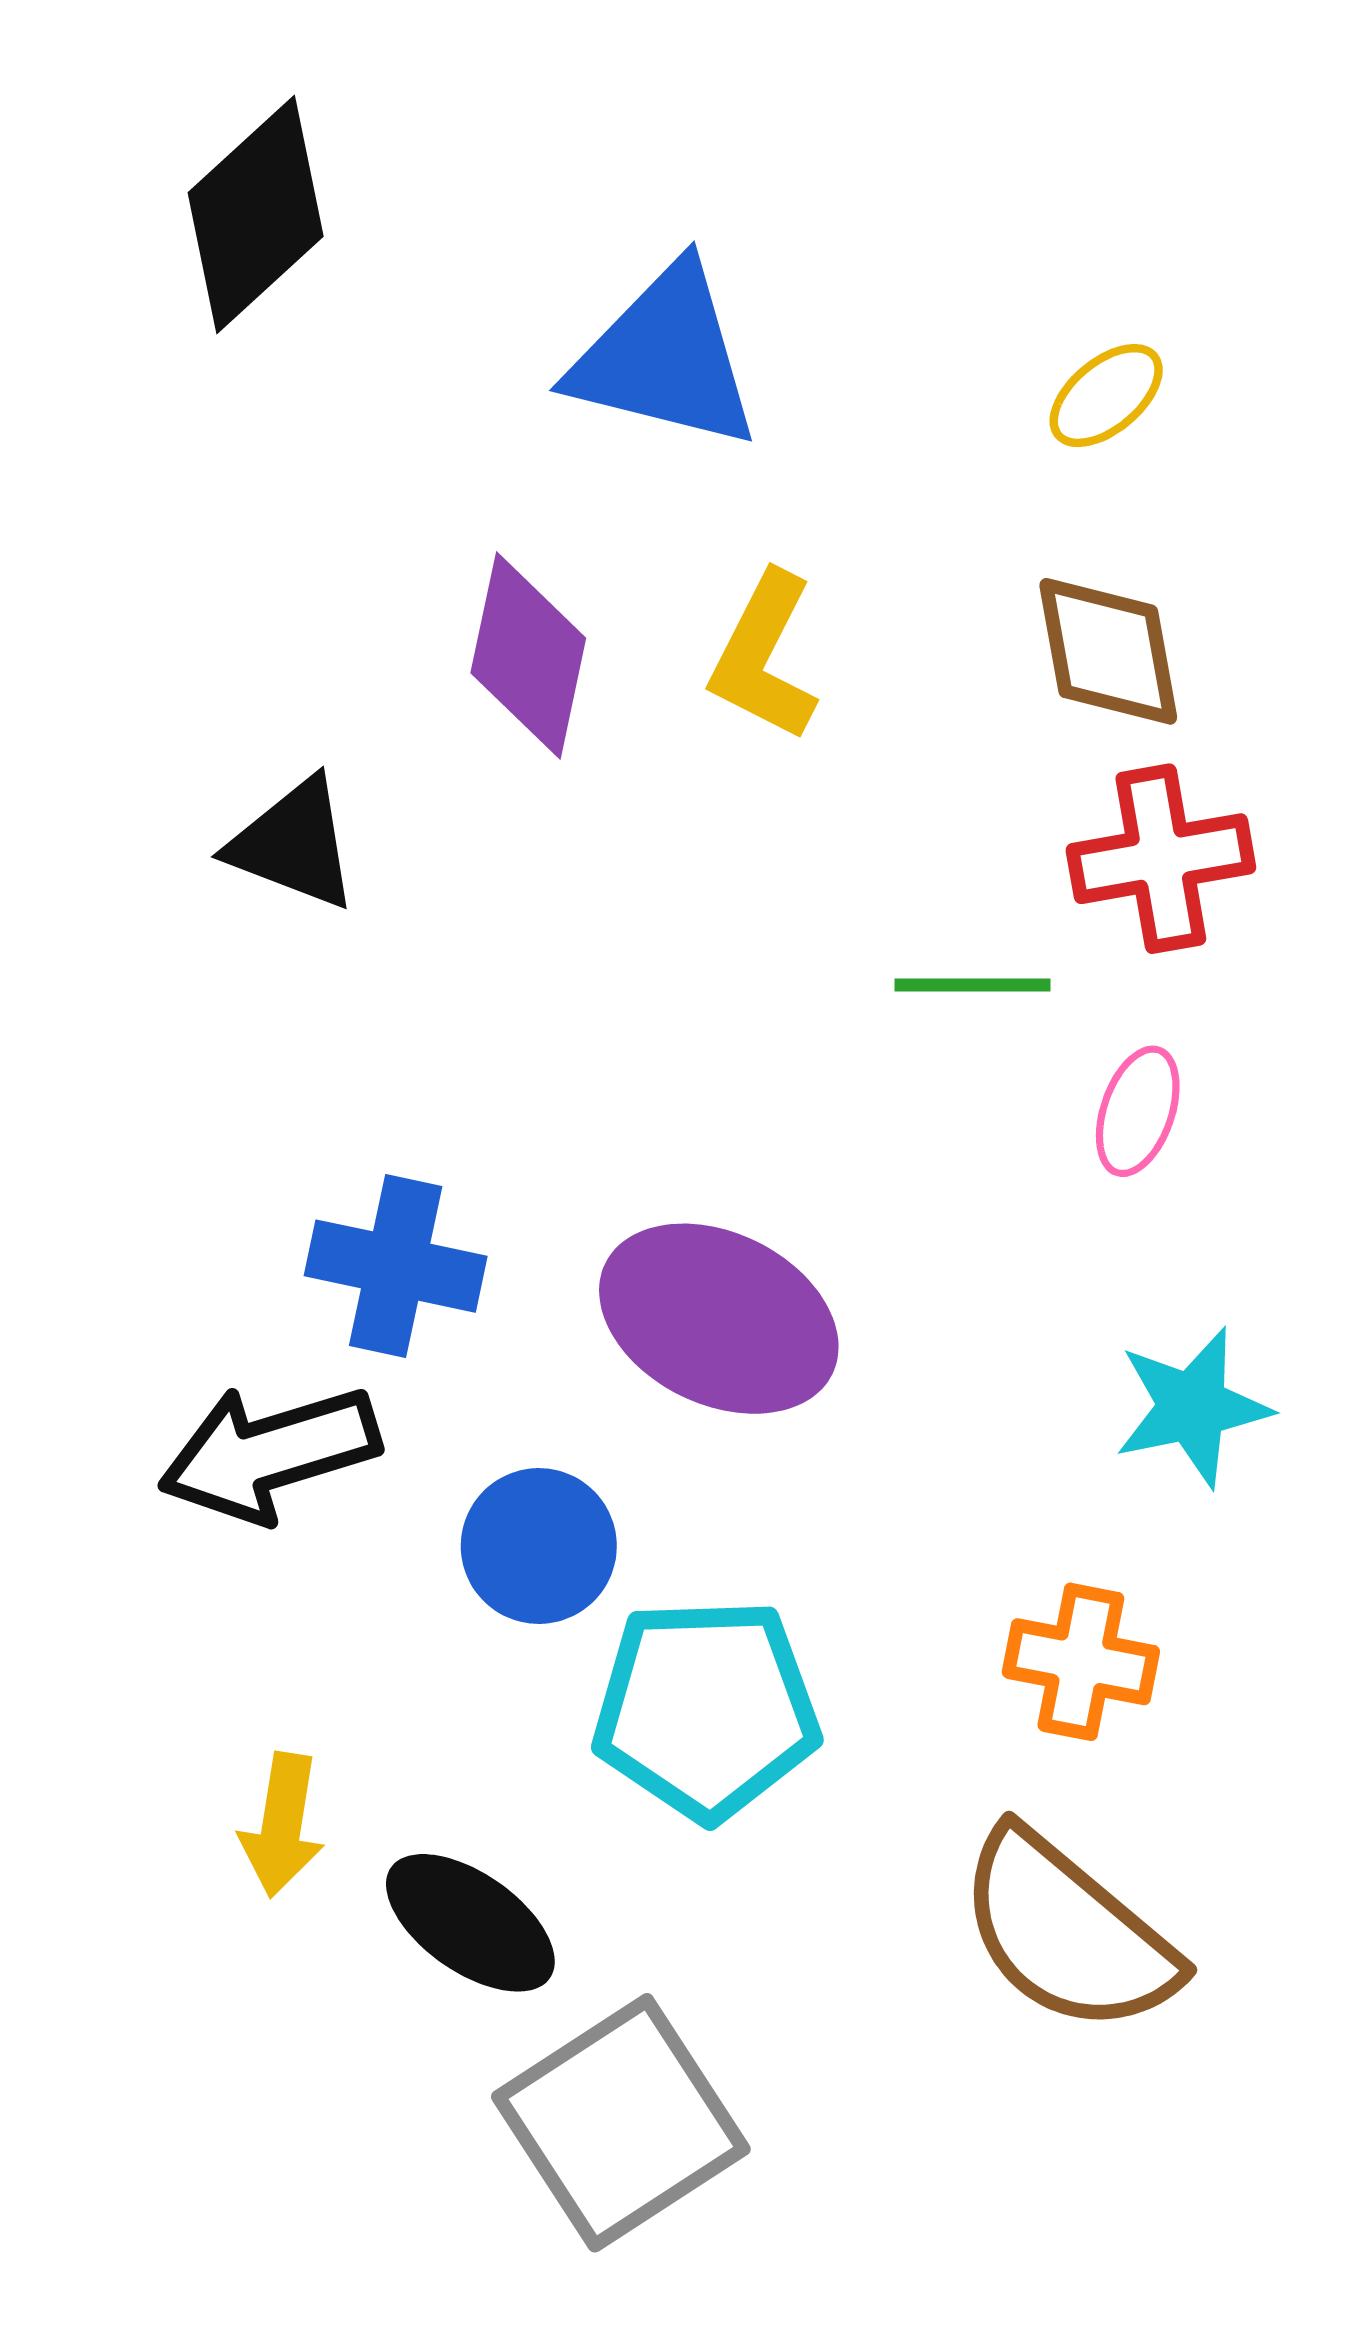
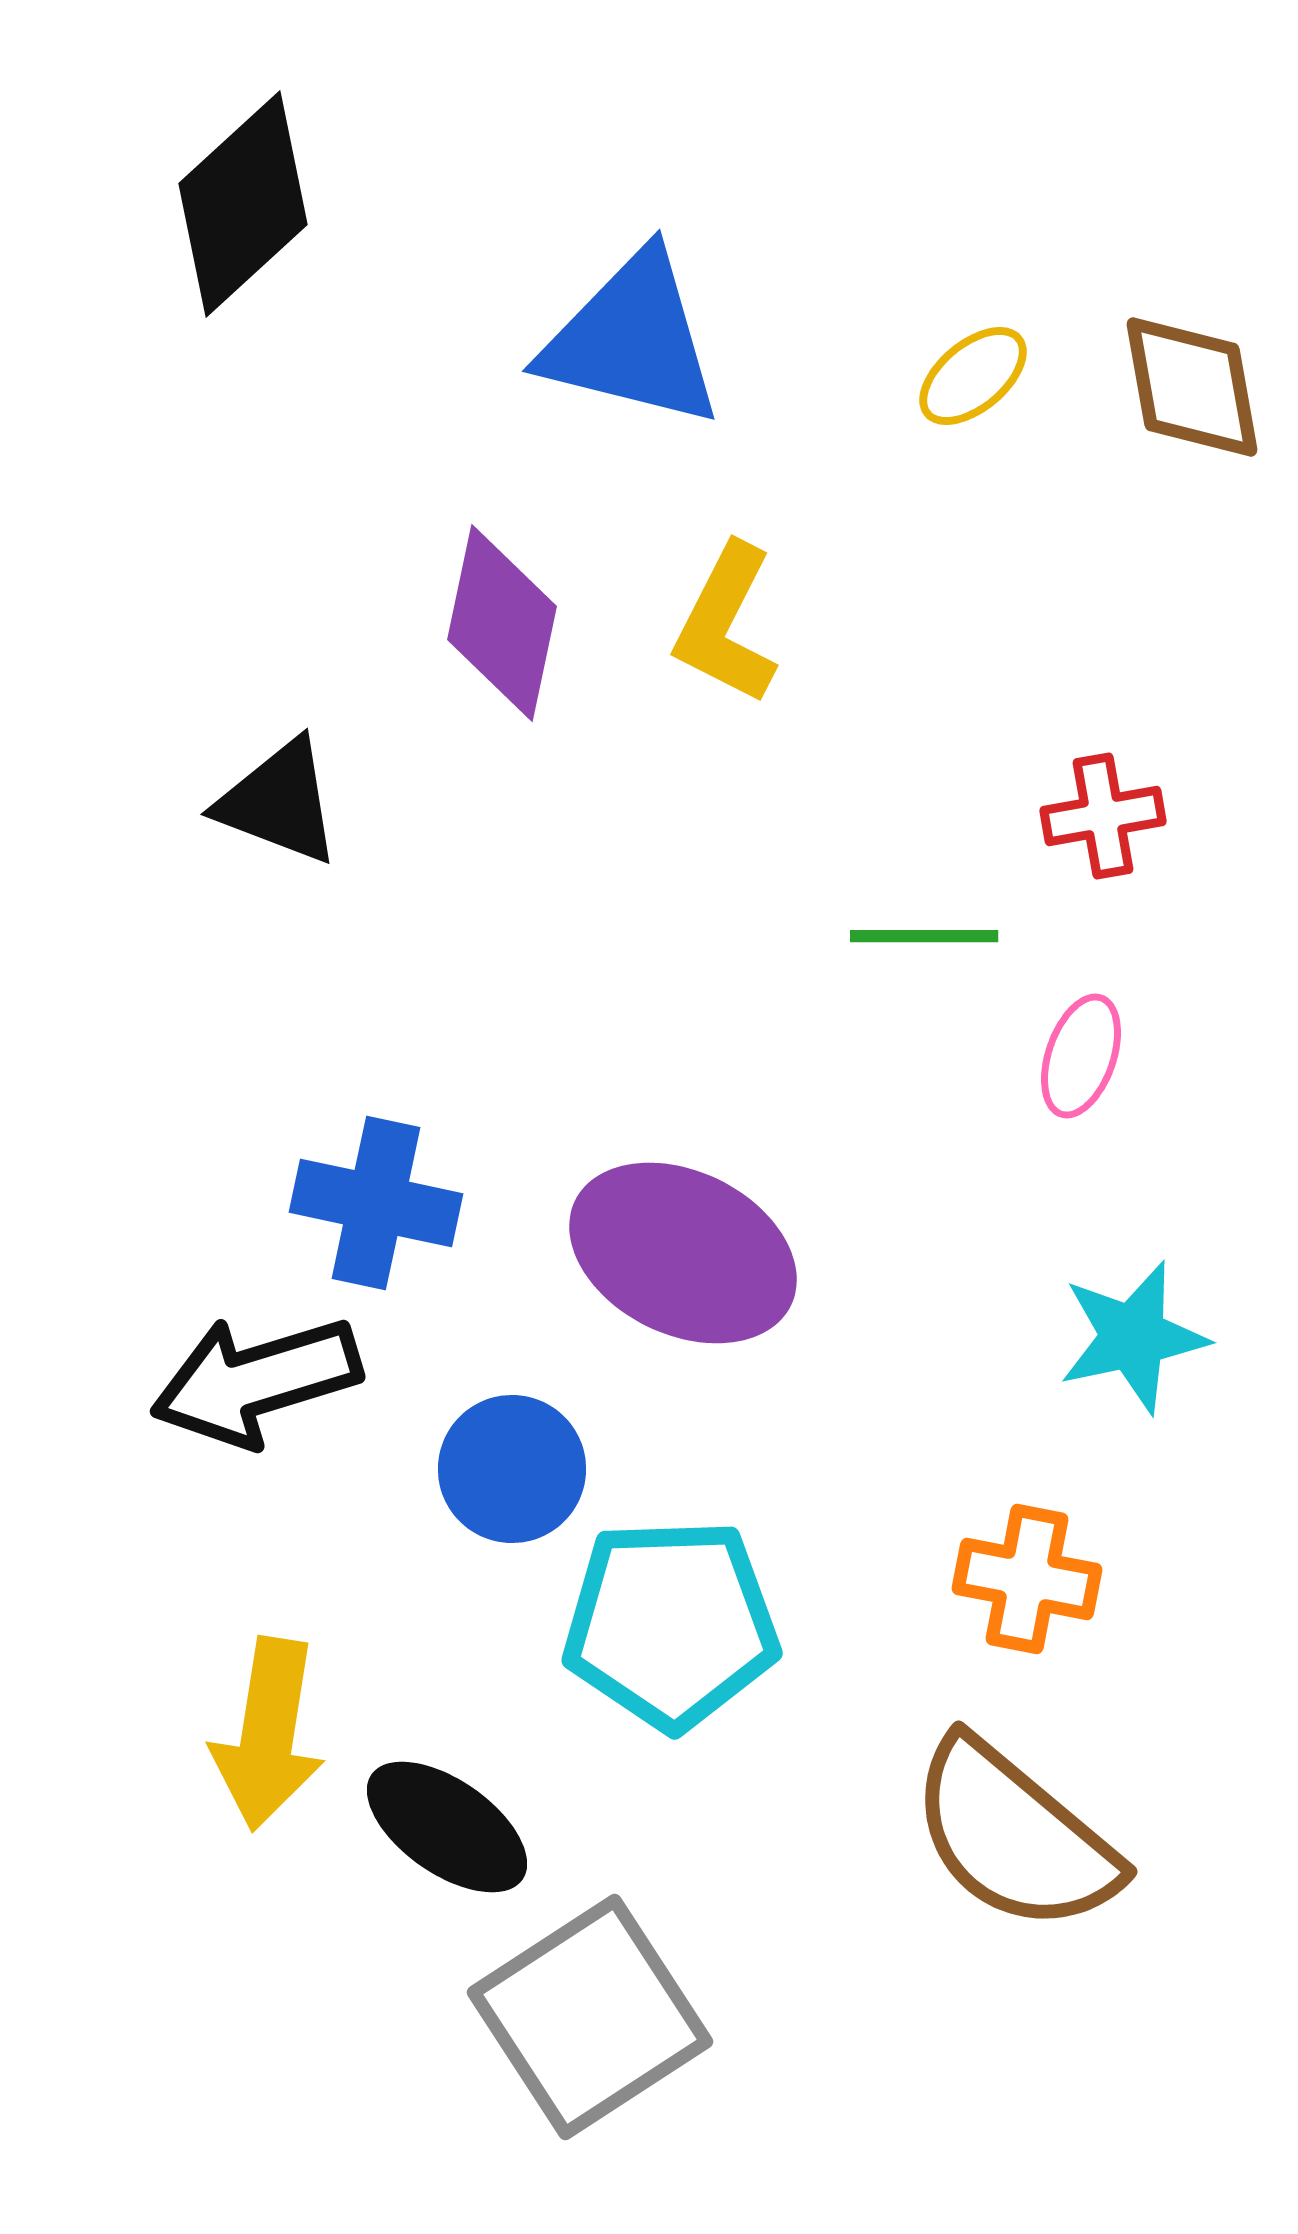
yellow ellipse: (1106, 396) -> (973, 376), moved
brown diamond: (1108, 651) -> (1192, 387), moved
red cross: (1161, 859) -> (1103, 816), size x0.7
yellow arrow: (282, 1825) -> (268, 1734), size x1.4

